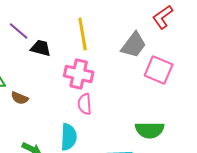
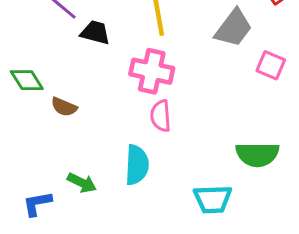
pink square: (159, 70) -> (271, 65), size x0.7

